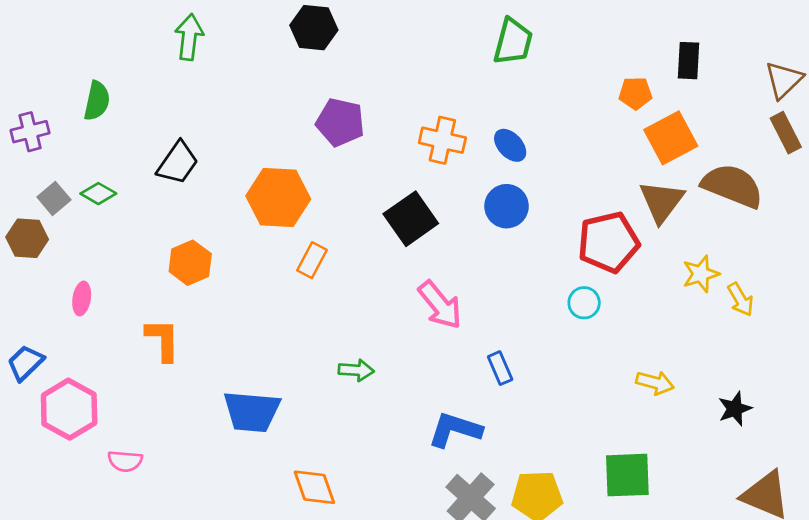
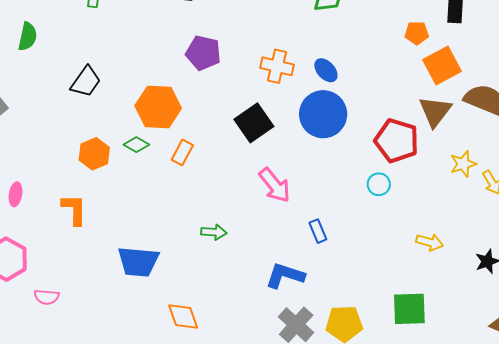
green diamond: (98, 194) -> (136, 145), moved
blue circle: (507, 206) -> (323, 114), size x1.5
red pentagon: (608, 242) -> (397, 141), turned 30
pink ellipse: (82, 299) -> (16, 194), moved

